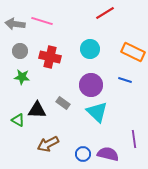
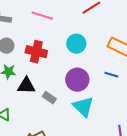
pink line: (42, 21) -> (42, 16), moved
black triangle: (37, 110) -> (26, 86), moved

